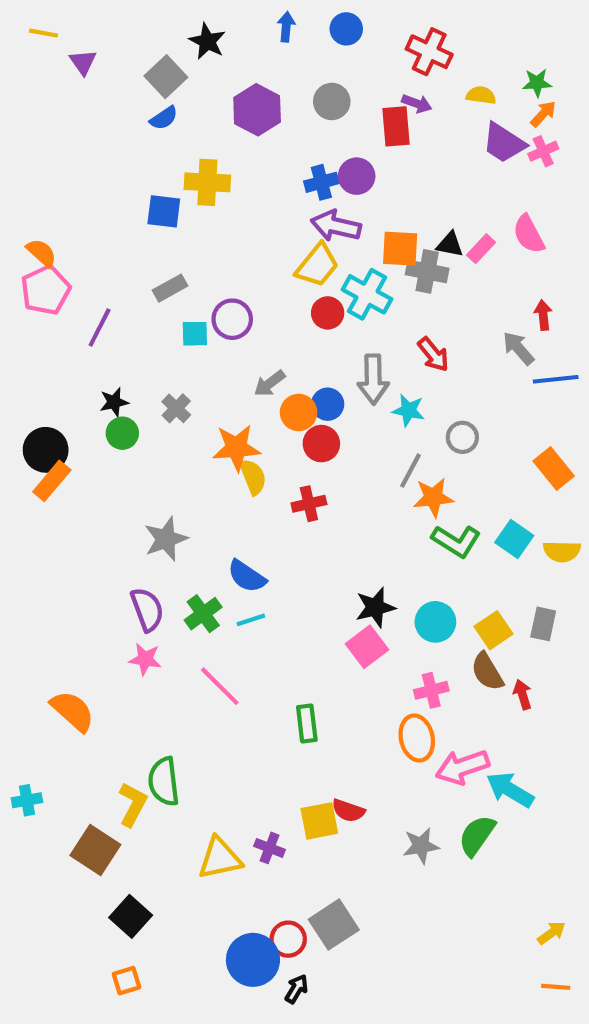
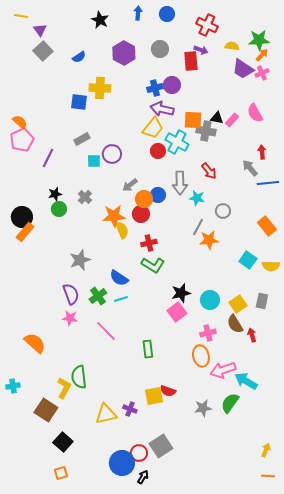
gray square: (166, 77) -> (43, 51), moved
green star: (537, 83) -> (259, 40), size x1.5
red circle: (321, 444) -> (141, 214), moved
green L-shape: (456, 541) -> (153, 265), moved
yellow arrow: (552, 933) -> (266, 450), turned -32

